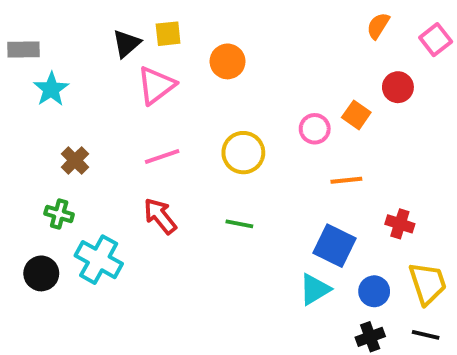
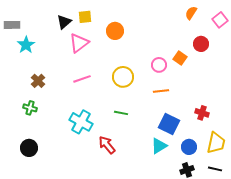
orange line: (346, 180) -> (161, 91), moved
red arrow: (160, 216) -> (107, 145), moved
cyan cross: (99, 260) -> (81, 122), moved
black circle: (41, 273) -> (29, 148), moved
yellow trapezoid: (428, 283) -> (216, 143), turned 30

